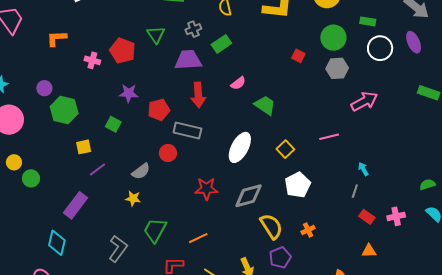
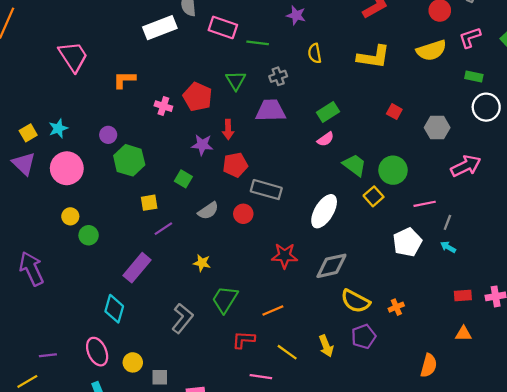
green circle: (333, 38) -> (393, 170), moved
green rectangle: (221, 44) -> (328, 112), moved
red arrow: (198, 95) -> (228, 129), moved, size x0.7
yellow square: (285, 149) -> (374, 196), moved
cyan arrow: (363, 169) -> (448, 247), moved, turned -32
gray semicircle: (141, 171) -> (208, 211), moved
white pentagon: (298, 185) -> (407, 242), moved
gray line: (355, 191) -> (447, 222), moved
red rectangle: (367, 217) -> (463, 295), turned -42
yellow semicircle: (271, 226) -> (355, 301), turned 148

